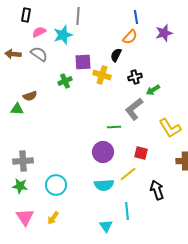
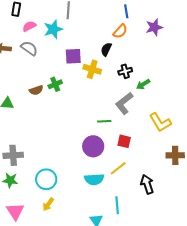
green cross: (65, 81) -> (55, 84), moved
brown semicircle: (30, 96) -> (36, 90), moved
red square: (141, 153) -> (124, 141), moved
yellow arrow: (53, 218) -> (48, 204), moved

